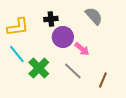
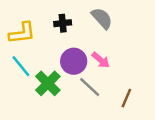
gray semicircle: (94, 16) -> (102, 18), moved
purple circle: (63, 37) -> (74, 61), moved

